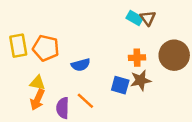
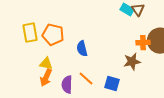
orange cross: (137, 58) -> (143, 43), moved
blue semicircle: (81, 65) -> (82, 49), turned 91
blue square: (120, 85) -> (112, 84), moved

